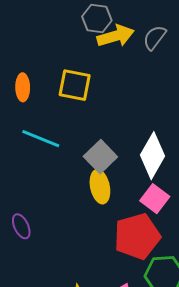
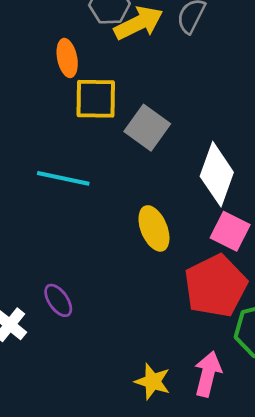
orange ellipse: (23, 87) -> (67, 58), moved
gray square: (100, 157) -> (147, 128), moved

